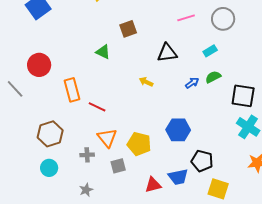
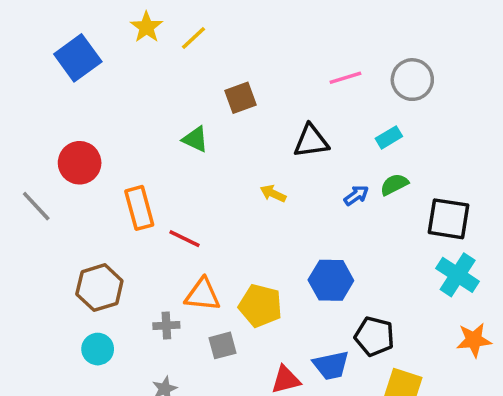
orange triangle: (107, 138) -> (203, 295), turned -45

